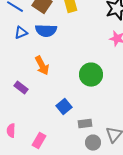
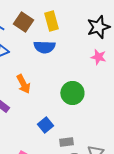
blue semicircle: (46, 31) -> (44, 47), moved

